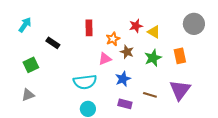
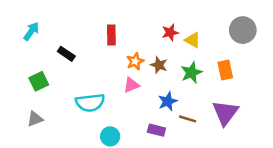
orange star: (113, 39) -> (135, 61), moved
pink triangle: (105, 59) -> (131, 85), moved
blue star: (123, 79) -> (168, 101), moved
cyan semicircle: (85, 82) -> (90, 103), moved

